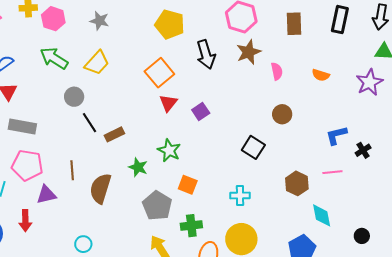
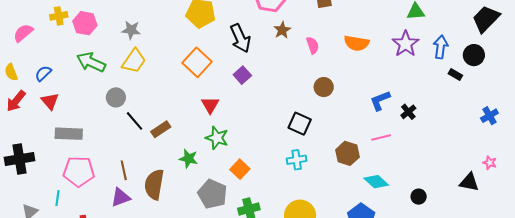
gray star: (99, 21) -> (131, 30), moved
brown star: (249, 52) -> (282, 30), size x0.7
orange semicircle: (321, 75) -> (357, 43), size x1.4
red triangle: (168, 103) -> (210, 105), moved
purple square: (201, 111) -> (242, 75), moved
orange square: (188, 185) -> (240, 169), turned 30
purple triangle: (46, 195) -> (120, 197), moved
cyan cross: (240, 195) -> (297, 160), moved
cyan diamond: (322, 215) -> (376, 182), turned -30

